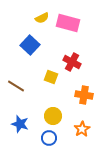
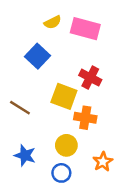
yellow square: (51, 77) -> (64, 96), size x1.5
orange cross: (84, 95) -> (85, 118), moved

